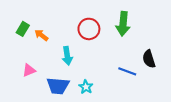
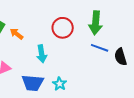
blue line: (127, 71) -> (100, 48), moved

